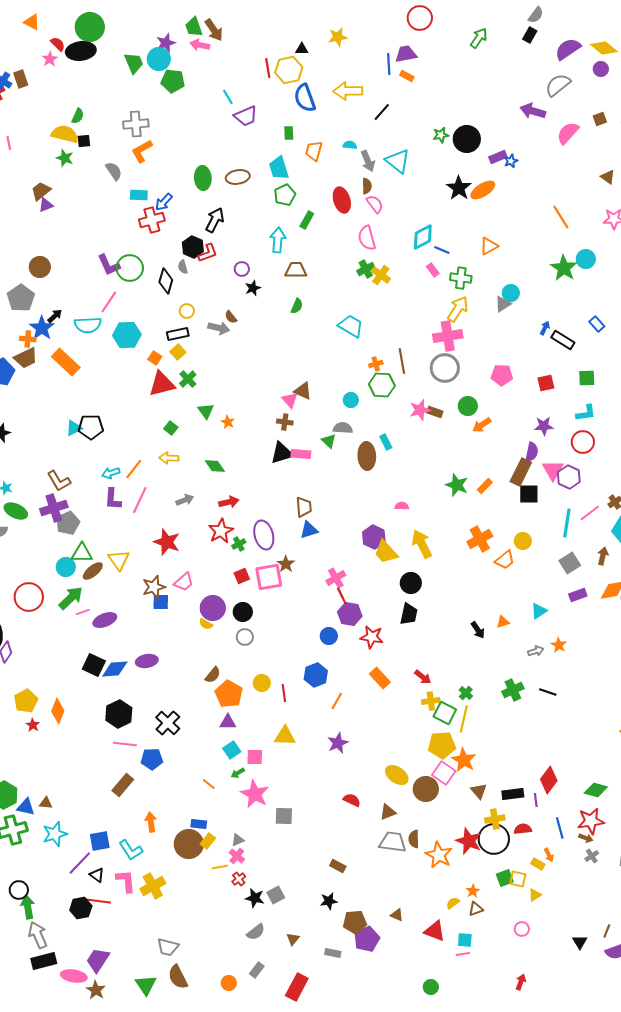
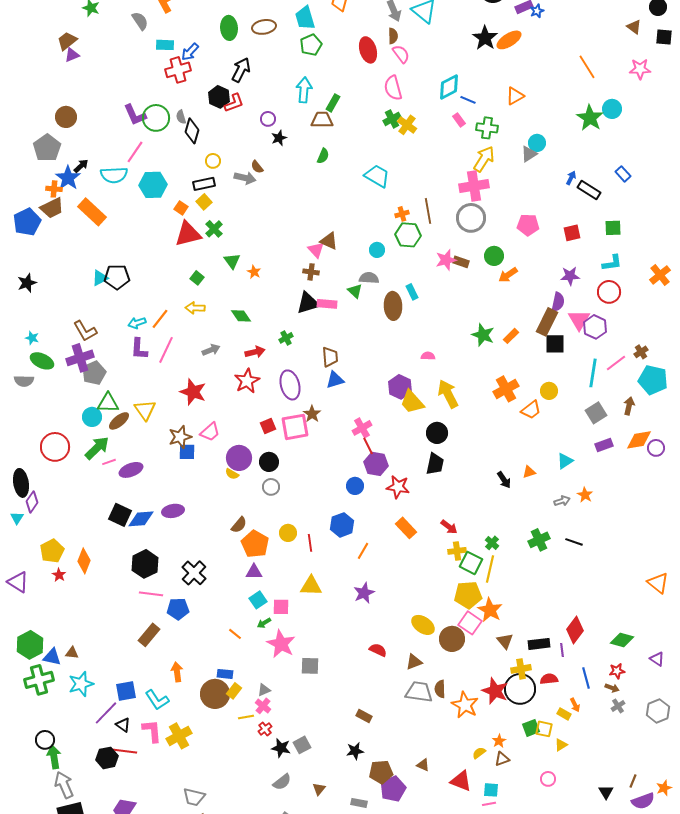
green rectangle: (307, 220) -> (333, 103), moved
gray semicircle: (183, 267) -> (181, 117), moved
green cross: (239, 544) -> (286, 338), moved
red star: (591, 821) -> (617, 671), size x0.6

